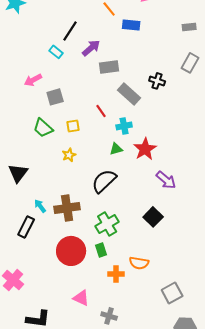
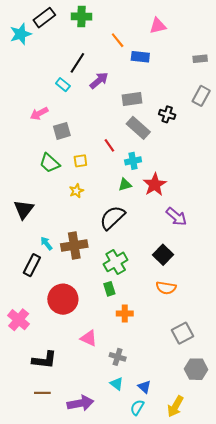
gray rectangle: (109, 67) -> (132, 99), moved
red circle: (71, 251) -> (63, 299), moved
orange semicircle: (139, 263) -> (166, 288), moved

